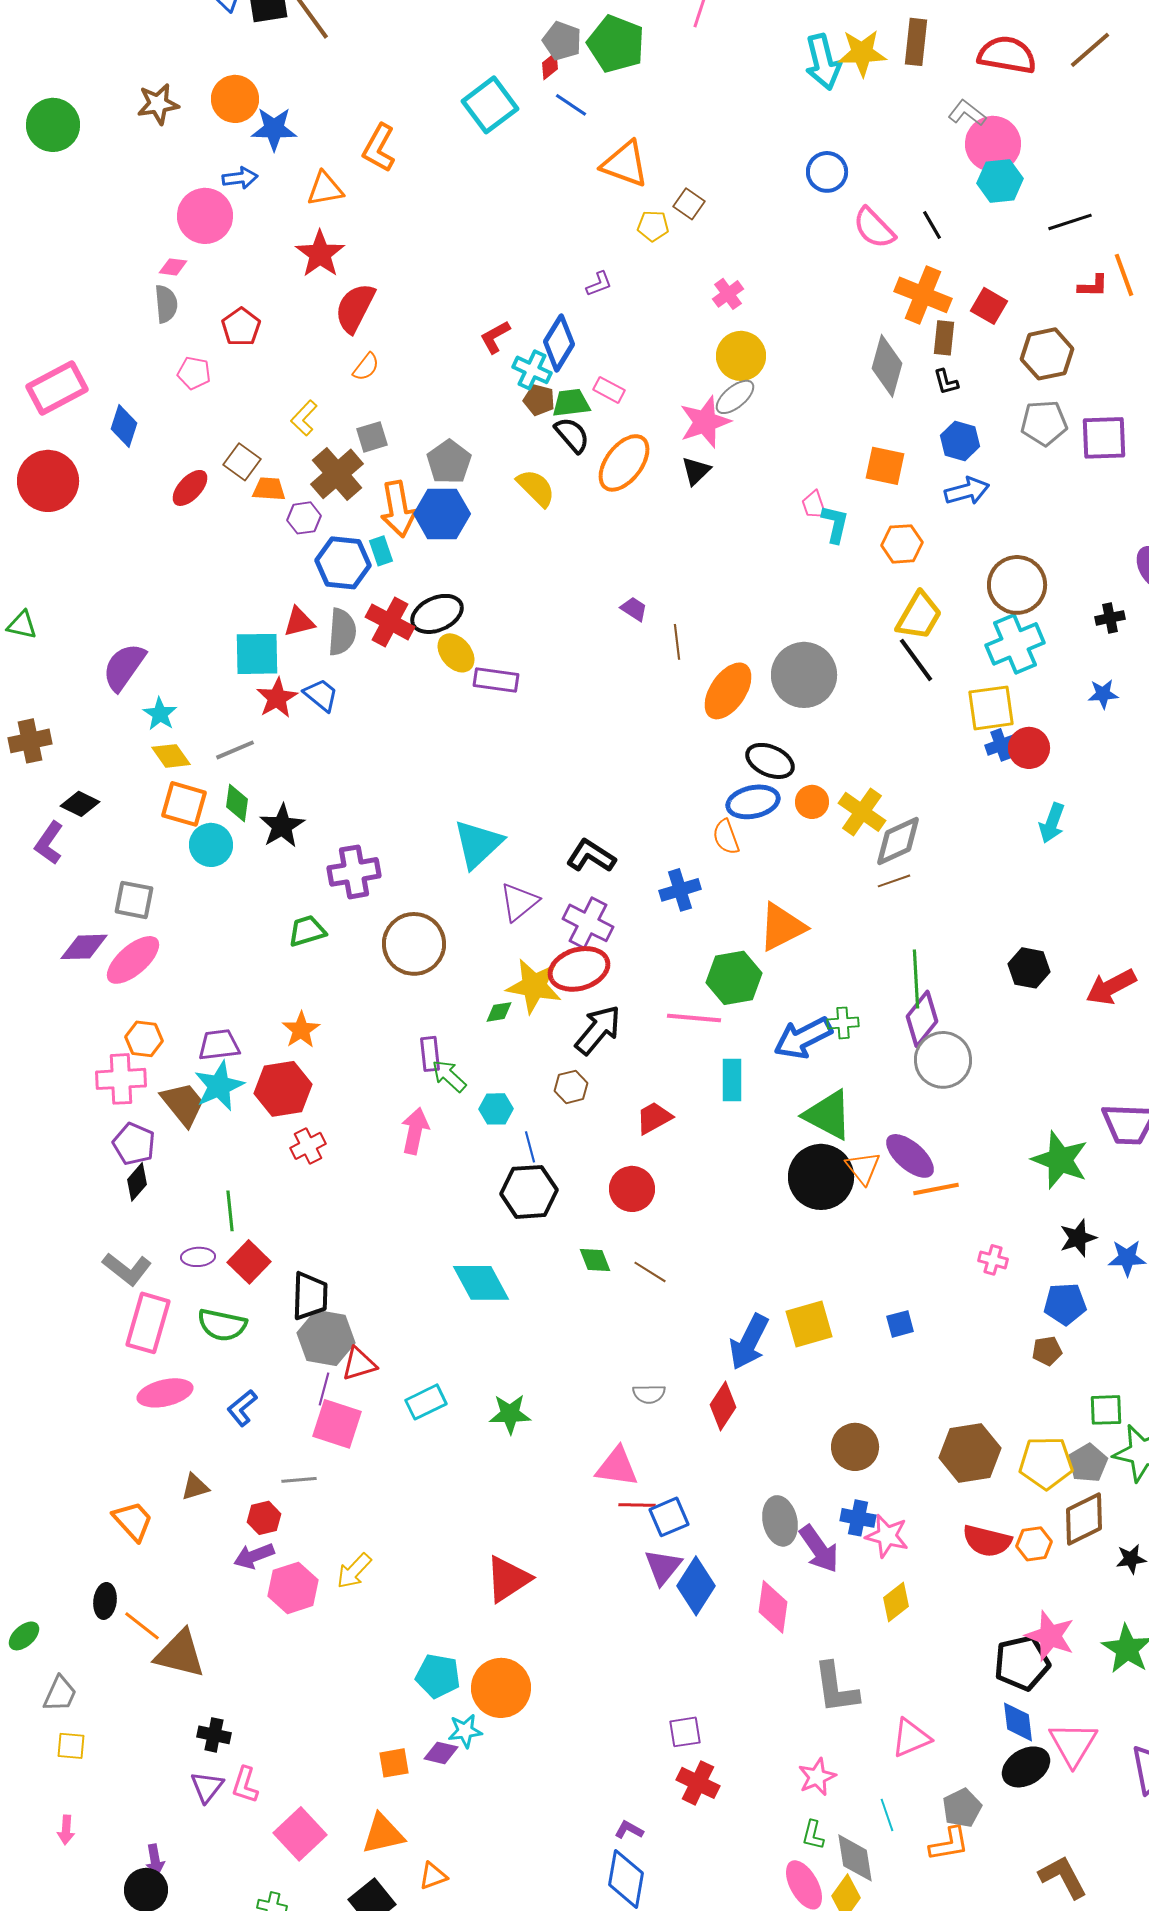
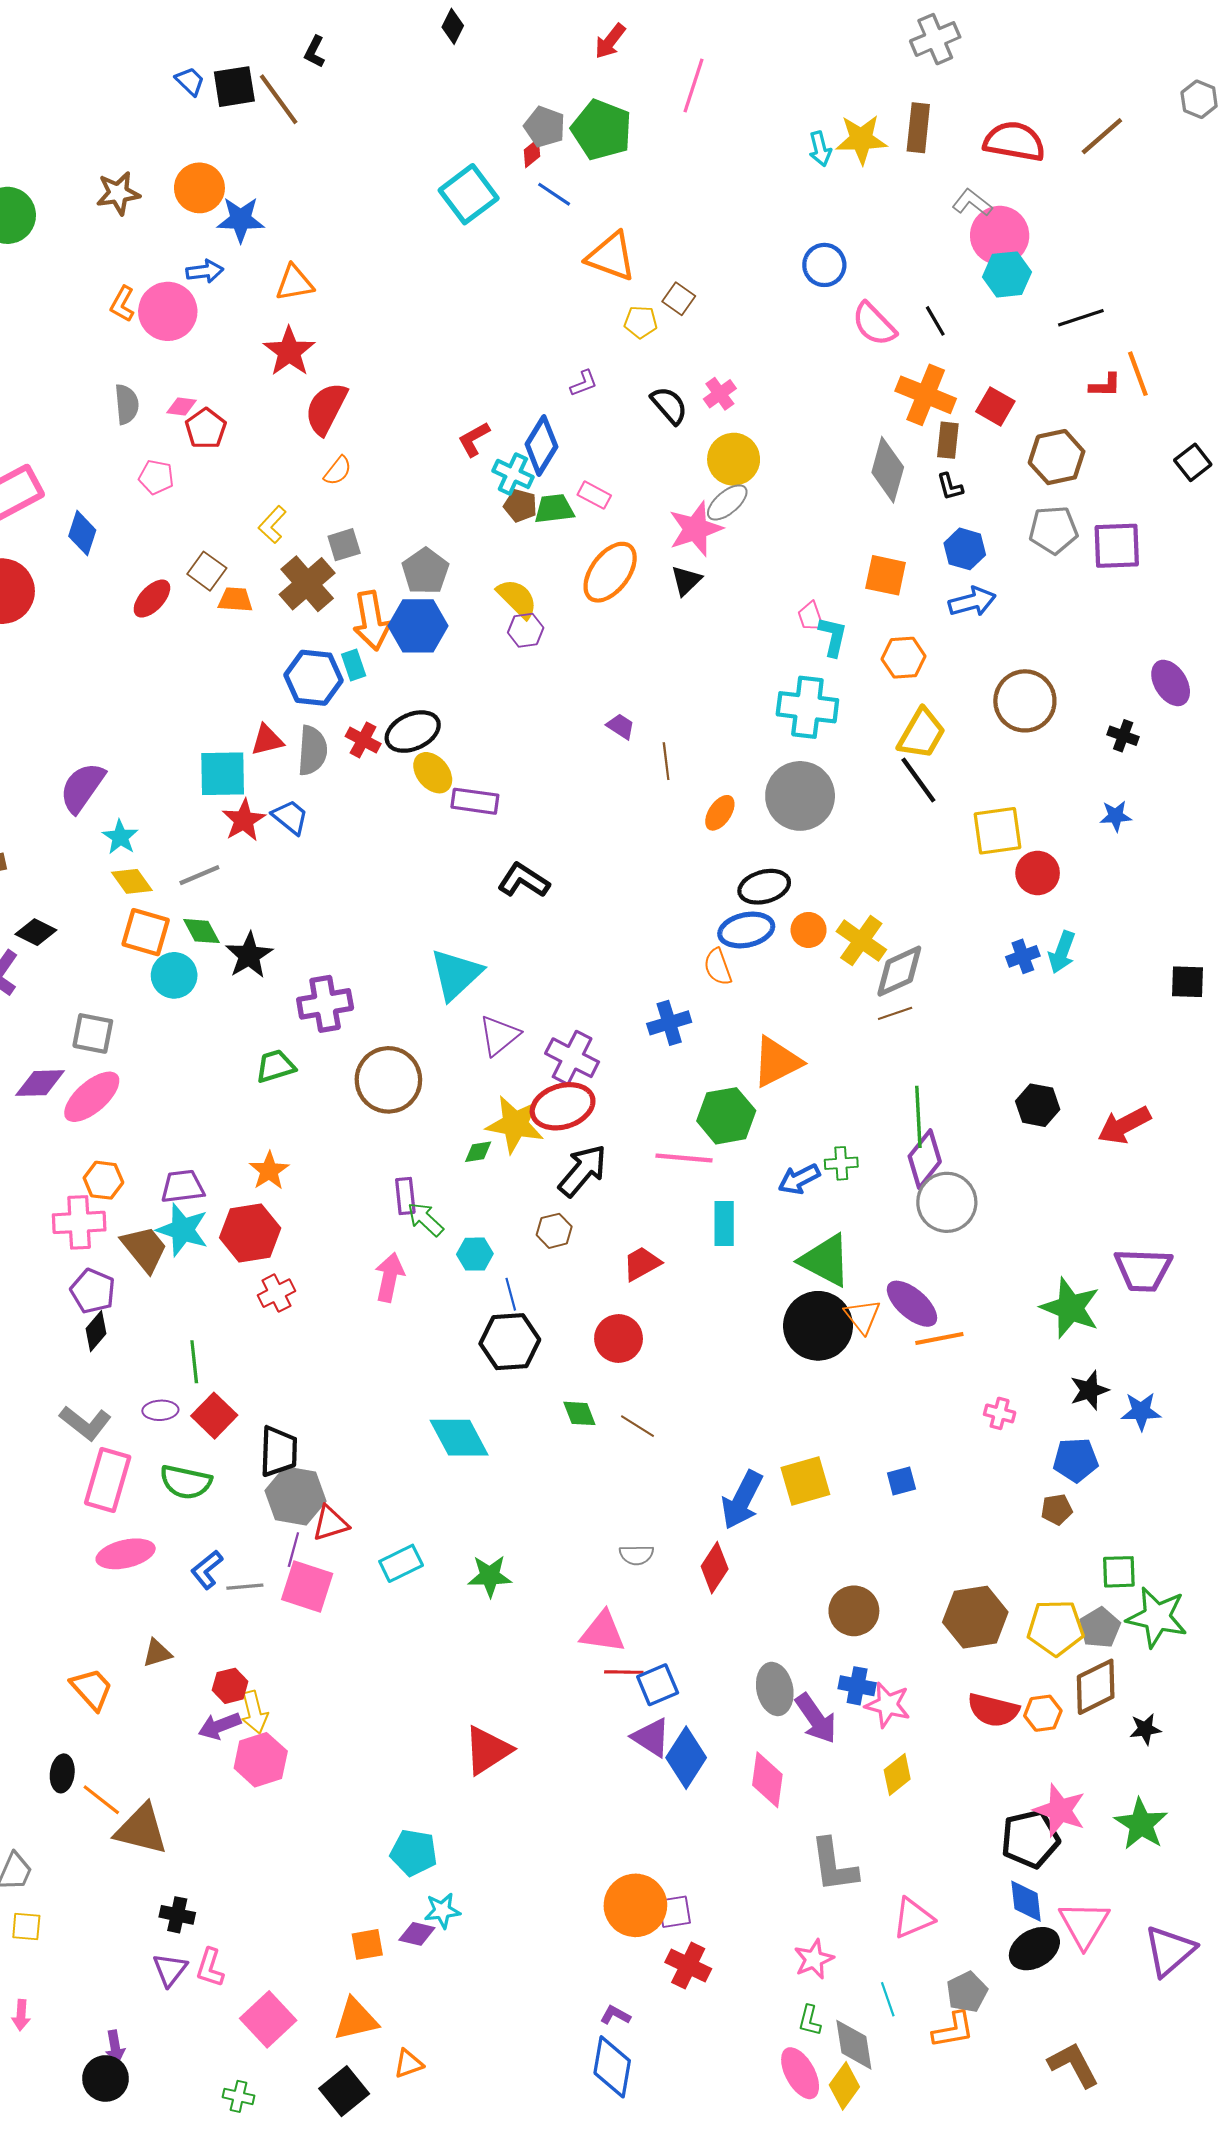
cyan arrow: (823, 62) -> (820, 149), size x0.6
orange L-shape: (379, 148) -> (122, 304), moved, size x0.7
pink diamond: (173, 267) -> (182, 406), moved
black semicircle: (572, 435) -> (669, 405), moved
purple hexagon: (304, 518) -> (526, 630), moved
black cross: (1110, 618) -> (1123, 736), turned 32
red cross: (390, 622) -> (363, 740), size x0.7
cyan cross: (1015, 644) -> (807, 707), moved, turned 30
orange ellipse: (728, 691) -> (720, 813), size x0.6
blue cross: (1001, 745) -> (1023, 956), moved
black ellipse: (770, 761) -> (764, 887), turned -39
green diamond: (237, 803) -> (202, 931), turned -36
black L-shape: (591, 856) -> (524, 880), moved
blue arrow: (803, 1038) -> (799, 1179), size x0.7
cyan star: (219, 1086) -> (183, 1230), turned -30
gray line: (299, 1480) -> (245, 1587), moved
purple triangle: (663, 1567) -> (651, 1738), turned -36
yellow arrow: (354, 1571) -> (254, 1712), moved, turned -57
orange circle: (501, 1688) -> (635, 1905), moved

